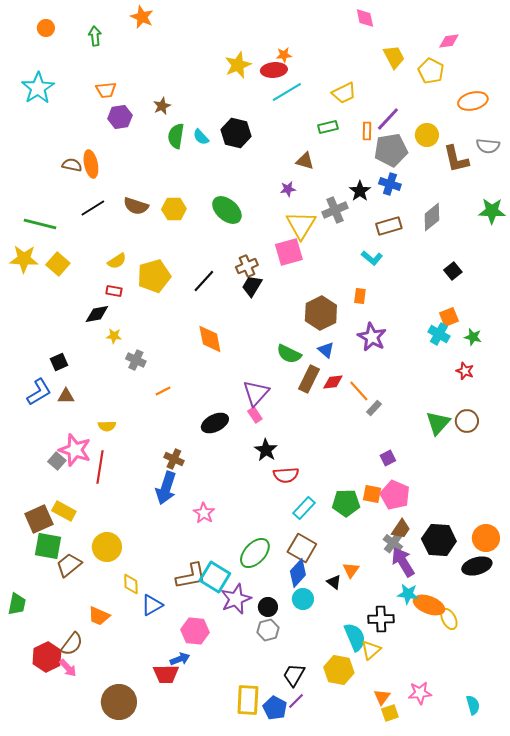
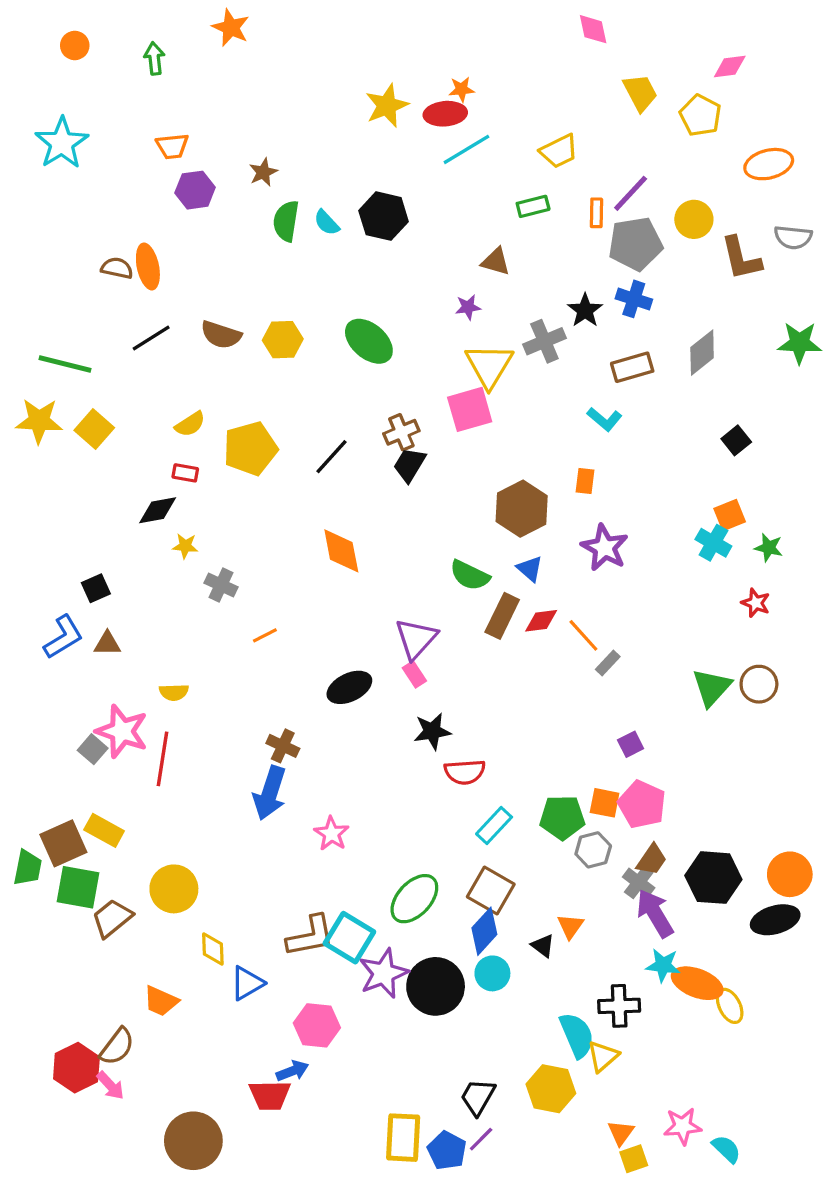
black star: (266, 450) -> (432, 731), turned 30
green trapezoid: (17, 604) -> (28, 868), moved
black circle: (268, 607) -> (436, 986), size x1.8
gray hexagon: (268, 630) -> (593, 850), moved
cyan semicircle: (473, 705) -> (726, 1149), moved, turned -30

